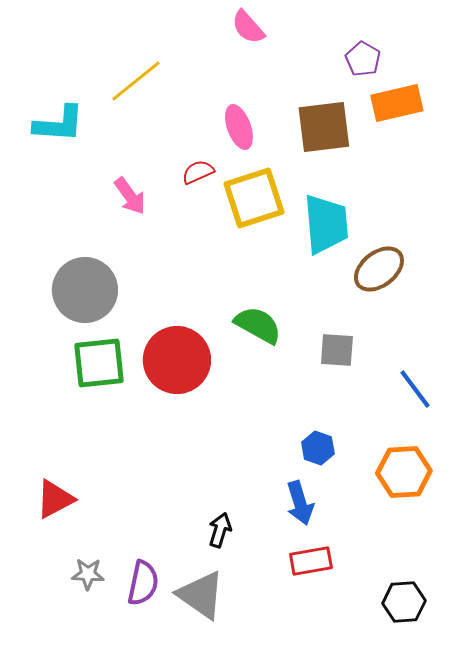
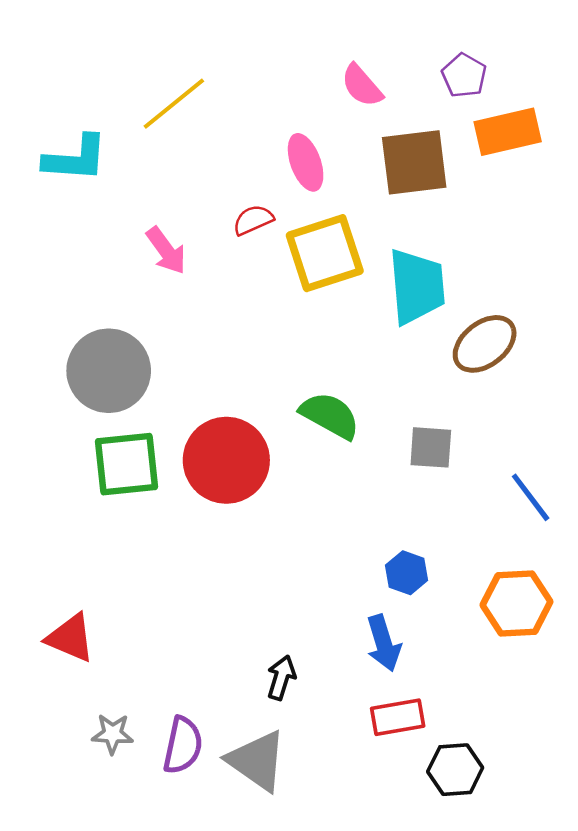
pink semicircle: (248, 27) -> (362, 86), moved
red triangle: (55, 499) -> (70, 638), turned 51
black hexagon: (404, 602) -> (455, 770), moved

